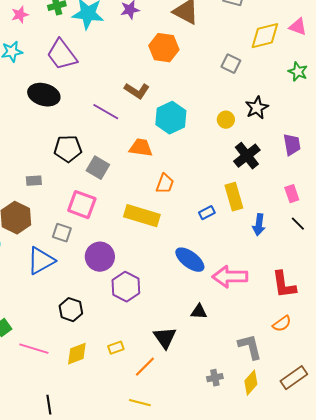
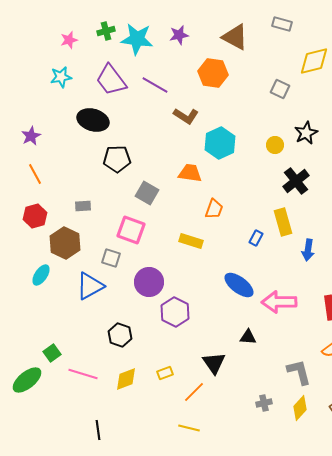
purple line: (106, 112) -> (155, 85), moved
black pentagon: (68, 149) -> (117, 159), moved
blue rectangle: (207, 213) -> (256, 238), turned -35
yellow rectangle: (142, 216) -> (191, 241), size x0.7

